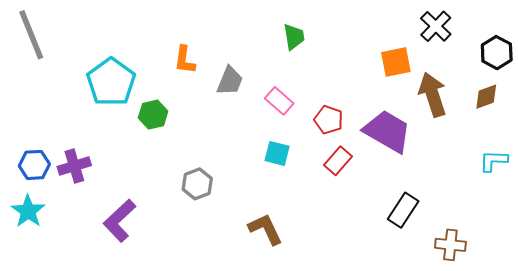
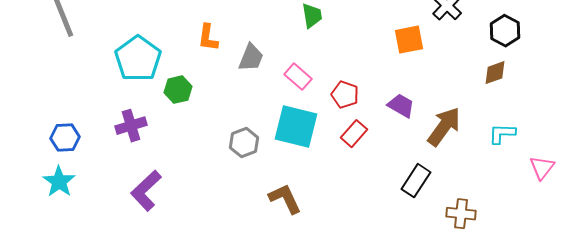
brown arrow: (433, 95) -> (444, 127), moved, turned 54
purple trapezoid: (387, 131) -> (401, 106), size x0.6
cyan square: (277, 153) -> (296, 127), size x1.8
purple cross: (74, 166) -> (131, 126), moved
gray hexagon: (197, 184) -> (244, 143), moved

